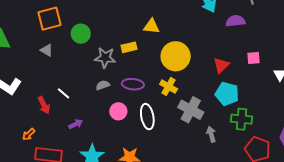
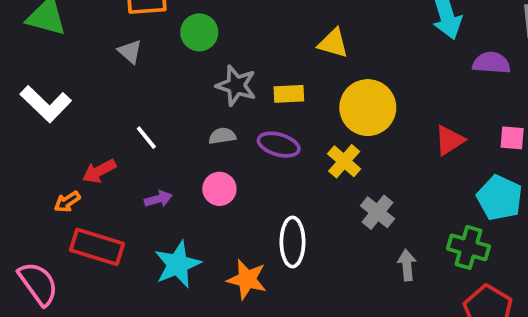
yellow rectangle: (129, 47) -> (289, 94), moved
cyan pentagon: (227, 94) -> (500, 198), moved
red arrow: (44, 105) -> (99, 171), moved, turned 78
gray cross: (191, 110) -> (377, 212), size x0.7
pink circle: (118, 111) -> (219, 189), moved
white ellipse: (147, 117) -> (292, 242), moved

